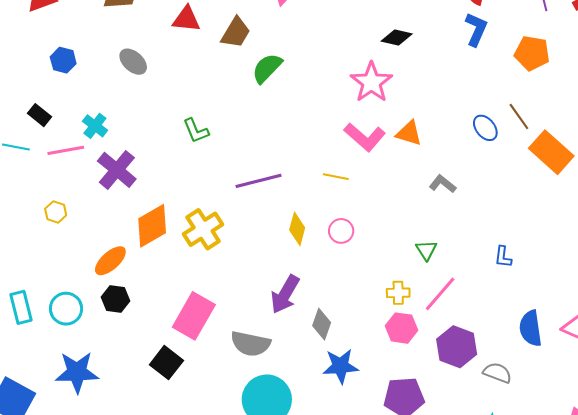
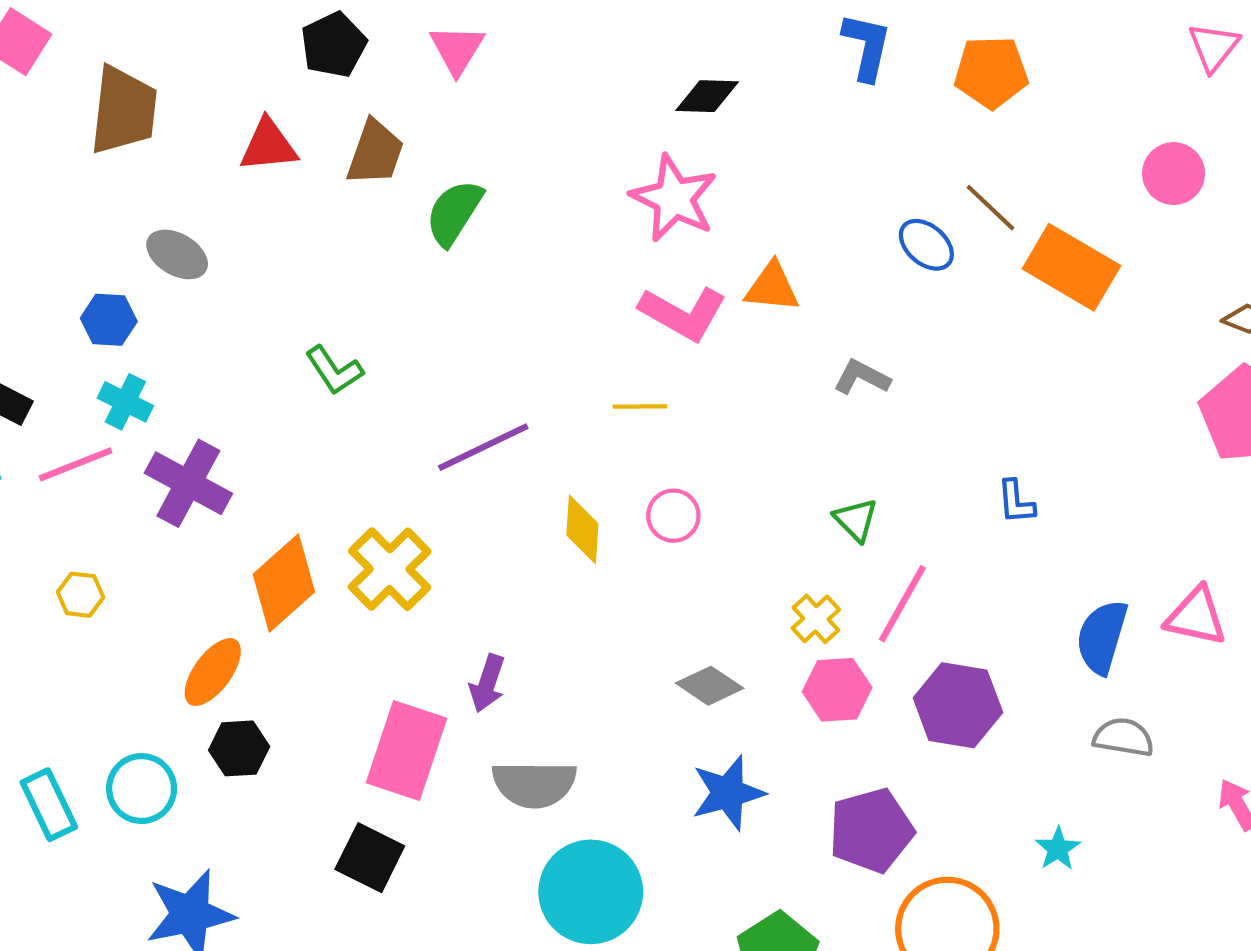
blue hexagon: (63, 60) -> (109, 320), moved
yellow cross: (398, 293) -> (816, 619), turned -30
purple arrow: (285, 294) -> (487, 683), moved, size x0.7
gray diamond: (322, 324) -> (710, 686), moved, turned -64
blue semicircle: (531, 328) -> (1102, 637), turned 36
gray semicircle: (497, 373) -> (1123, 737), moved

